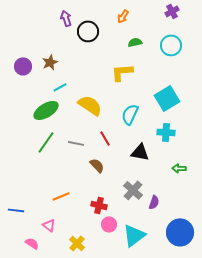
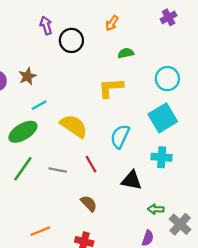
cyan circle: (171, 45) -> (167, 79), moved
brown semicircle: (97, 165) -> (89, 203), moved
green arrow: (179, 168) -> (156, 209), moved
gray cross: (133, 190) -> (180, 224), moved

